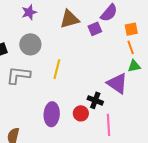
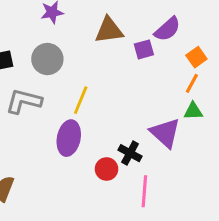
orange square: (131, 29) -> (196, 57), turned -32
orange line: (131, 47) -> (192, 83), turned 40
purple ellipse: (52, 114) -> (69, 138), moved

